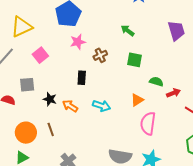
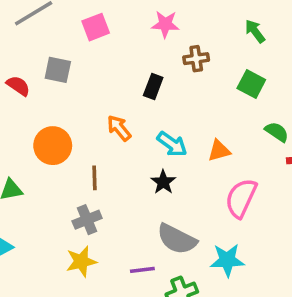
black star: (50, 99) -> (163, 182), moved
orange triangle: (137, 100) -> (219, 151), moved
brown line: (51, 129) -> (94, 178), moved
orange circle: (26, 133) -> (53, 146), moved

